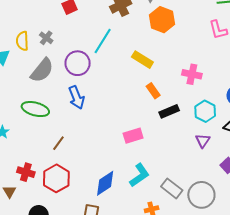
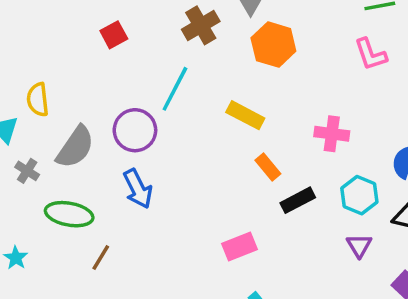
gray cross: (46, 38) -> (27, 171), moved
brown line: (58, 143) -> (101, 257), moved

